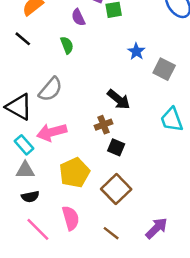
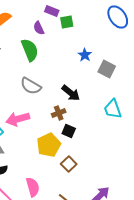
green semicircle: (67, 45) -> (30, 50), size x1.6
gray semicircle: (50, 89) -> (31, 86), moved, turned 80
yellow pentagon: (74, 173) -> (49, 145), moved
brown square: (116, 189) -> (69, 164), size x0.7

